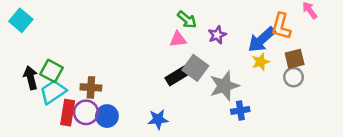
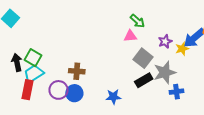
purple star: (217, 35) -> (165, 41), moved
yellow star: (261, 62) -> (182, 49), moved
black rectangle: (177, 76) -> (144, 80), moved
brown cross: (91, 87) -> (77, 71), moved
red rectangle: (68, 113) -> (27, 90), moved

